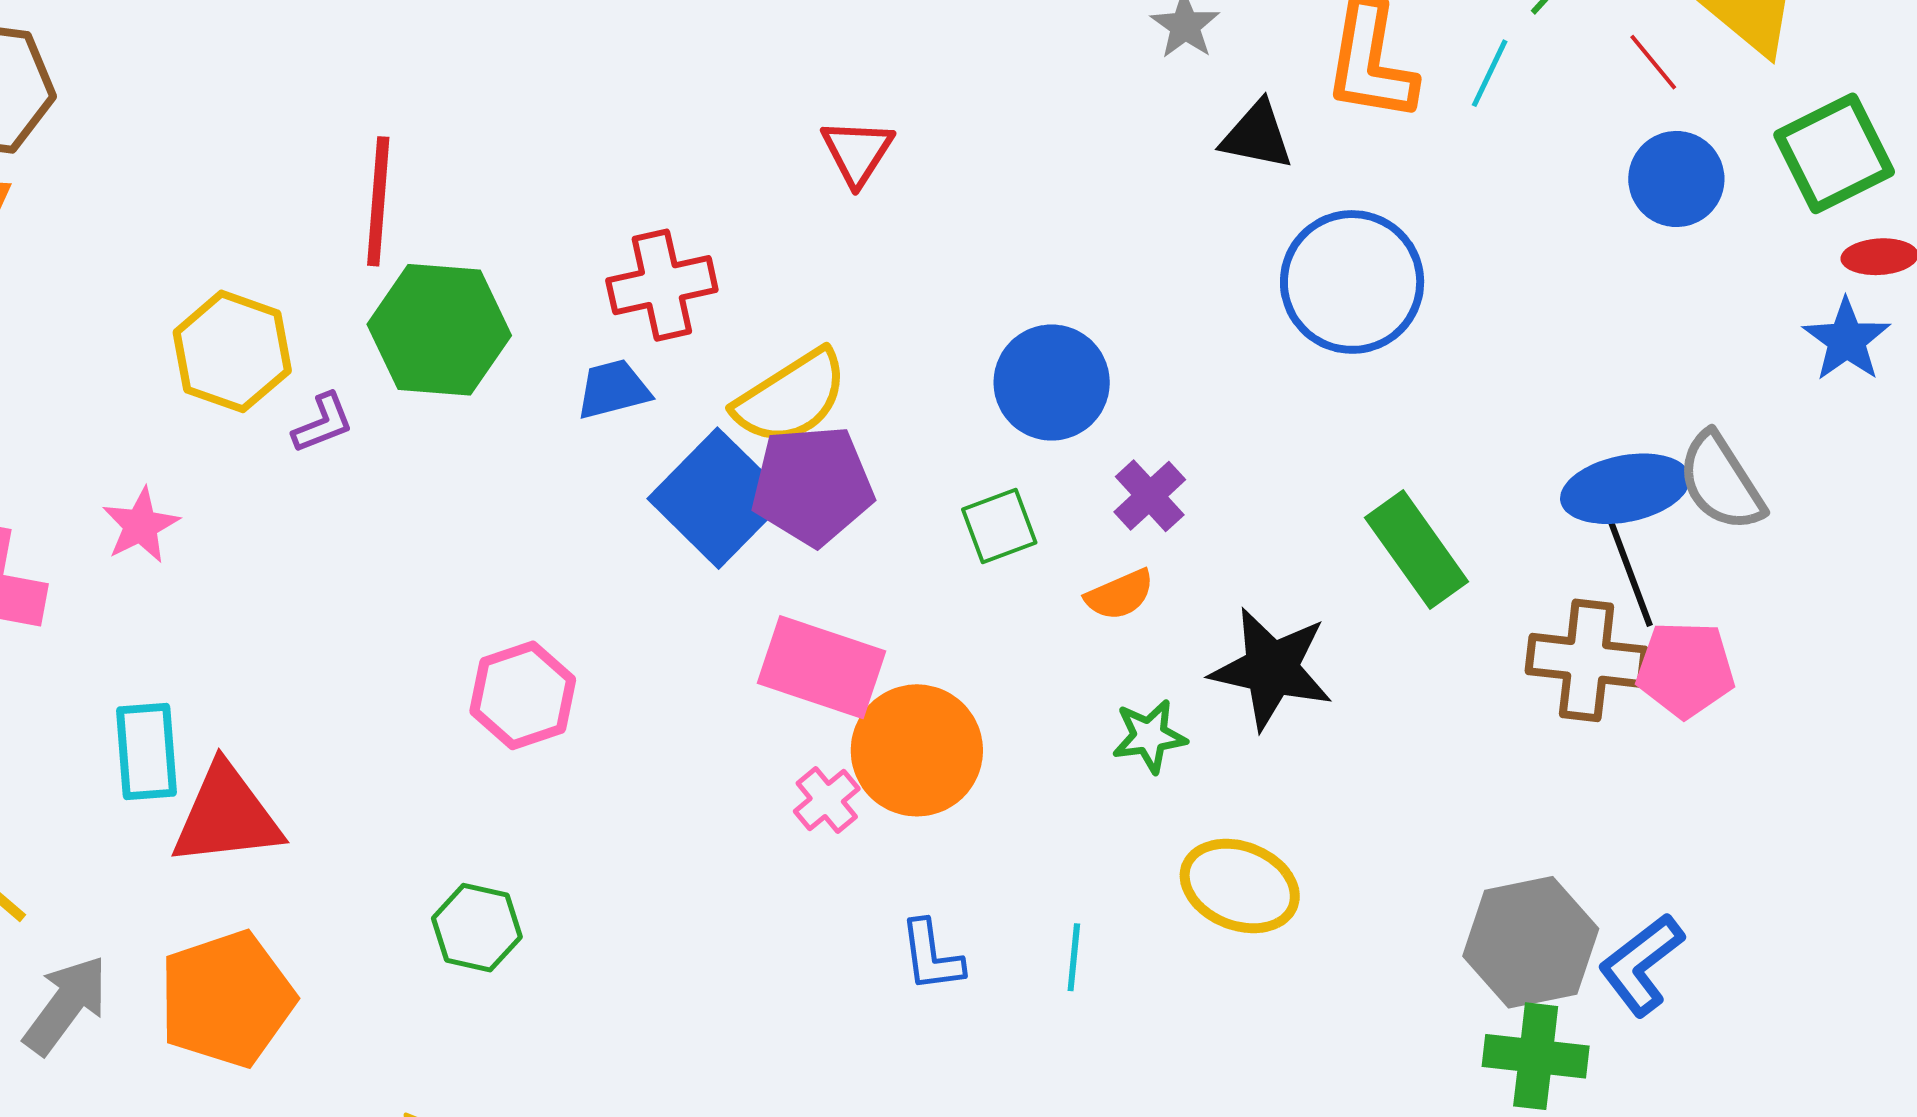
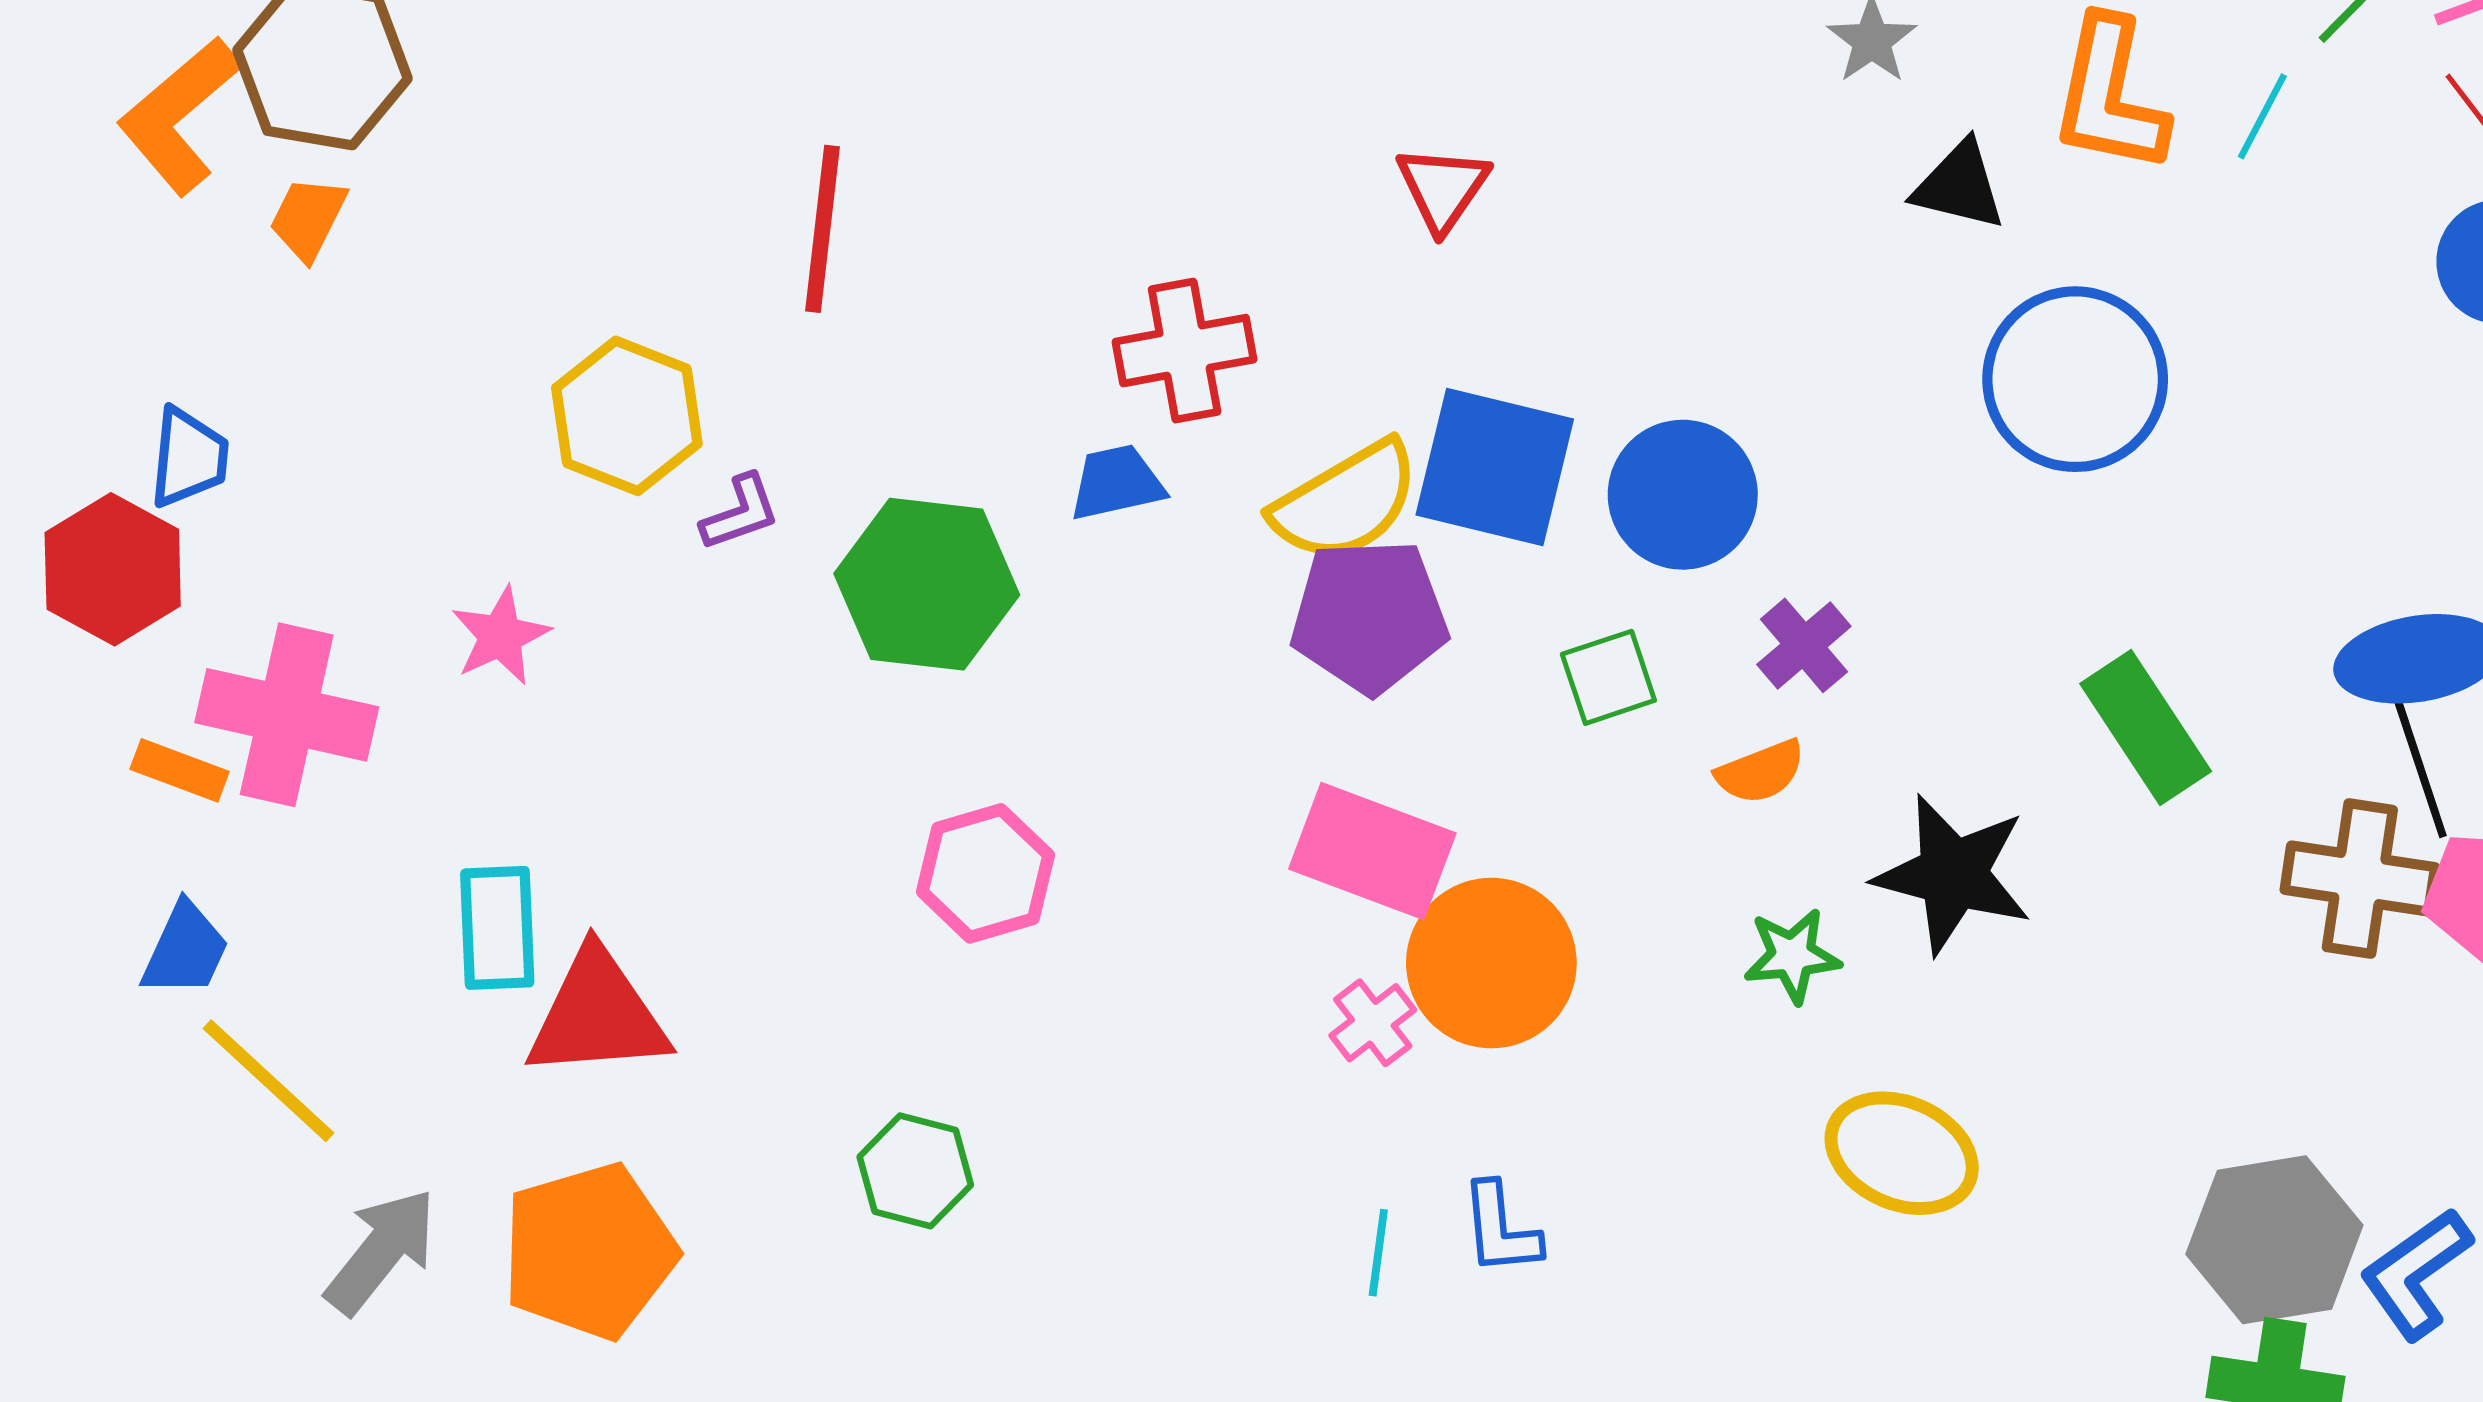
green hexagon: (439, 330) -> (927, 584), moved
blue square: (718, 498) -> (1495, 467), moved, turned -33
cyan line: (1074, 957) -> (1378, 1253), moved

